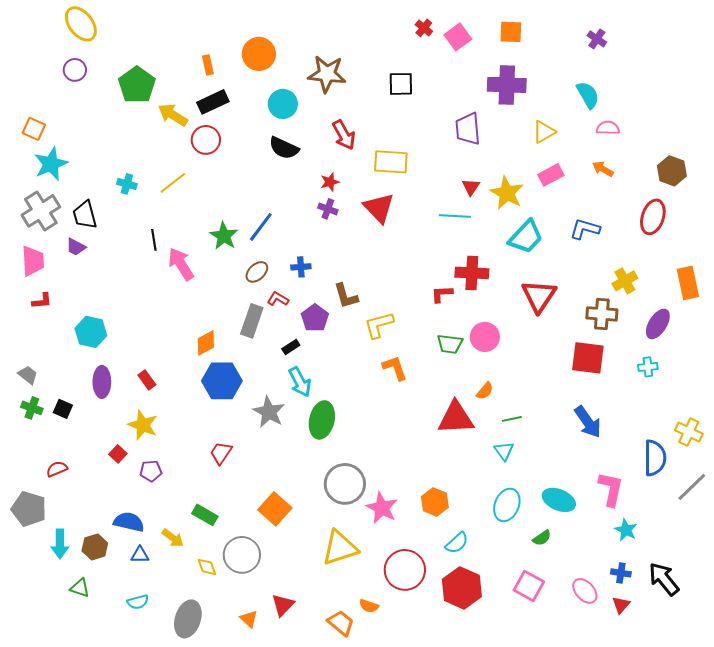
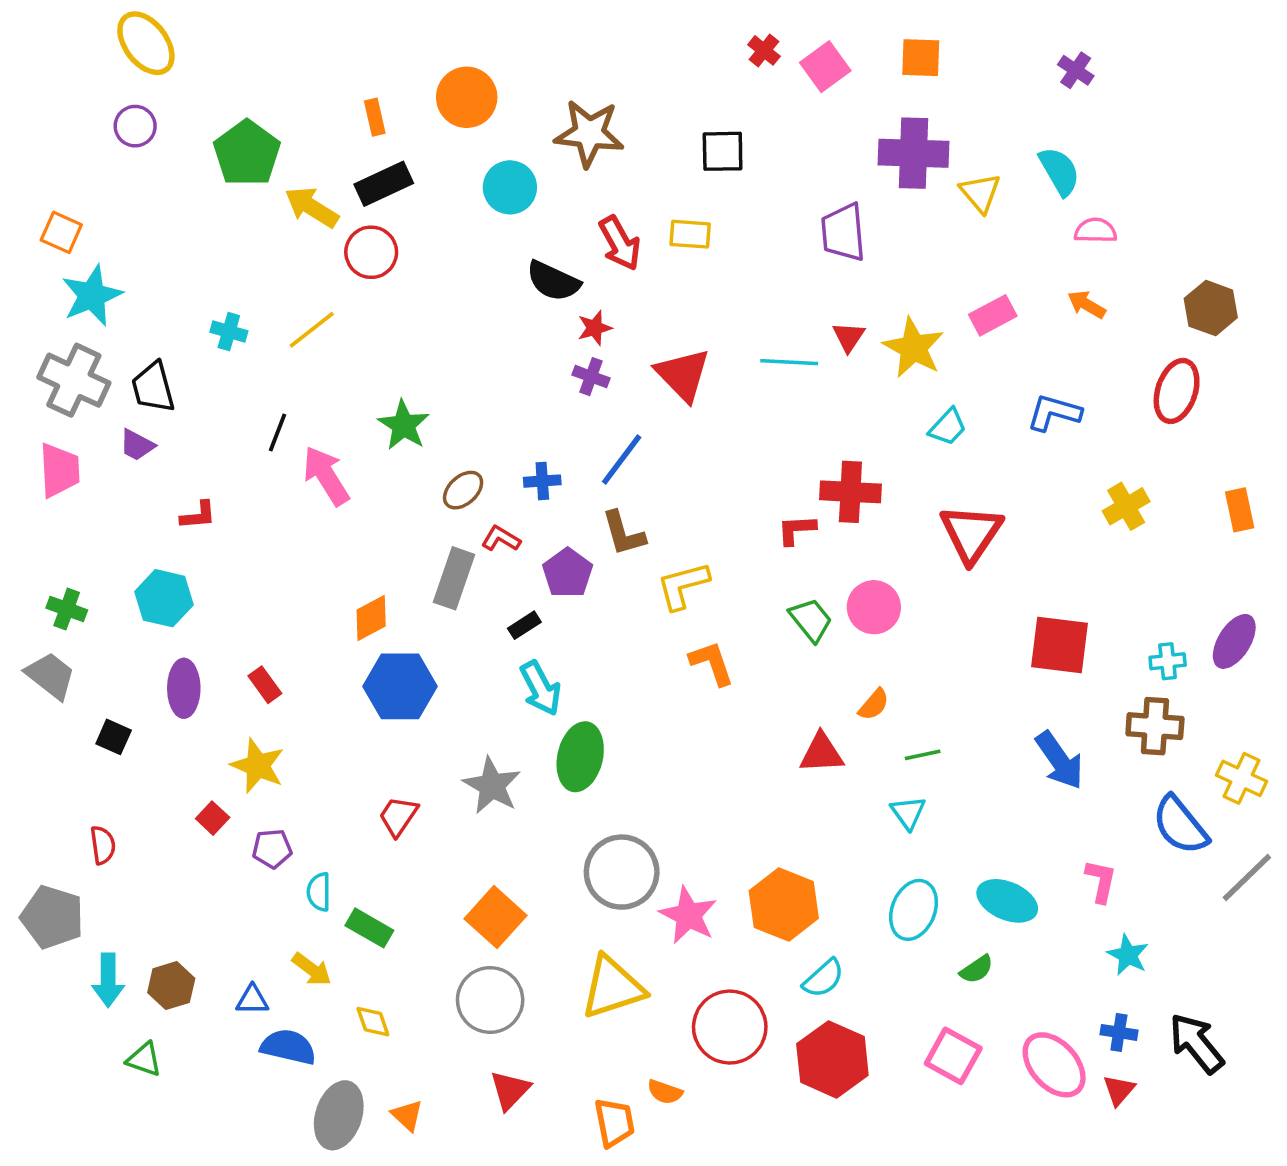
yellow triangle: (544, 132) -> (980, 193), moved, turned -40
black semicircle: (284, 148) -> (553, 281), moved
yellow rectangle: (391, 162) -> (690, 234), moved, size x0.7
gray cross: (41, 211) -> (74, 380), turned -33
cyan line: (455, 216) -> (789, 362), moved
blue line: (261, 227) -> (622, 459), moved
cyan trapezoid: (526, 237) -> (948, 427), size x0.6
black line: (154, 240) -> (277, 432), turned 30
orange rectangle: (688, 283) -> (1240, 510), size x0.7
red L-shape: (42, 301) -> (198, 515), moved
brown cross: (602, 314) -> (1155, 726), moved
purple ellipse: (658, 324) -> (1234, 641), moved
green trapezoid: (450, 344) -> (811, 620), turned -136
gray trapezoid: (28, 375) -> (50, 676), size x1.4
green cross: (32, 408) -> (67, 609), moved
gray star: (269, 412) -> (492, 786), moved
red triangle: (456, 418) -> (822, 753), size x0.7
blue semicircle: (655, 458) -> (1180, 825), turned 141
red semicircle: (57, 469) -> (103, 845), turned 105
pink L-shape: (611, 489) -> (1101, 881), size x0.7
orange hexagon: (435, 502) -> (784, 904), size x1.4
blue semicircle: (129, 522) -> (288, 1047), moved
gray circle: (242, 555) -> (490, 1000), moved
pink ellipse: (585, 591) -> (1054, 1065), size x1.4
cyan semicircle: (138, 602) -> (319, 892), moved, turned 105
orange triangle: (249, 619) -> (407, 1115), moved
orange trapezoid: (341, 623) -> (614, 1123), turned 40

